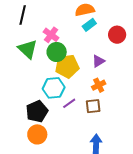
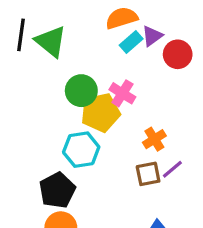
pink cross: (51, 35) -> (122, 93), moved
green triangle: (28, 49) -> (51, 41), moved
purple triangle: (98, 61) -> (152, 36), moved
purple line: (69, 103) -> (172, 169), moved

